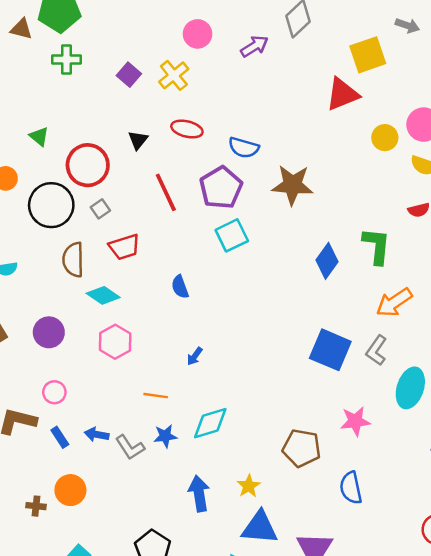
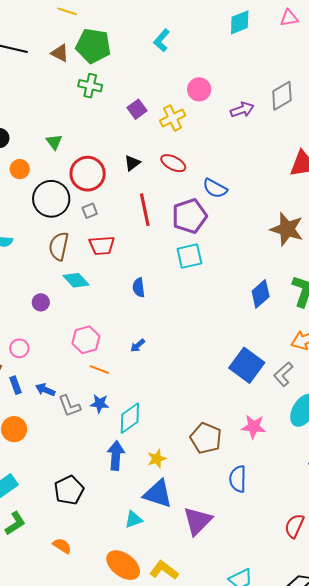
brown star: (293, 185) -> (287, 229), moved
purple circle: (49, 332) -> (41, 302), moved, size x0.7
pink hexagon: (115, 342) -> (86, 340), moved
cyan diamond: (210, 423) -> (130, 418), moved, turned -32

